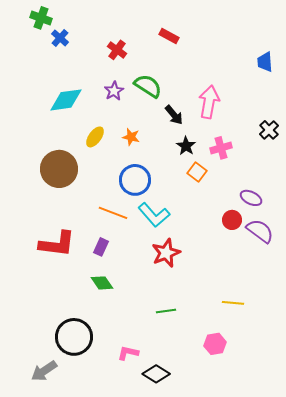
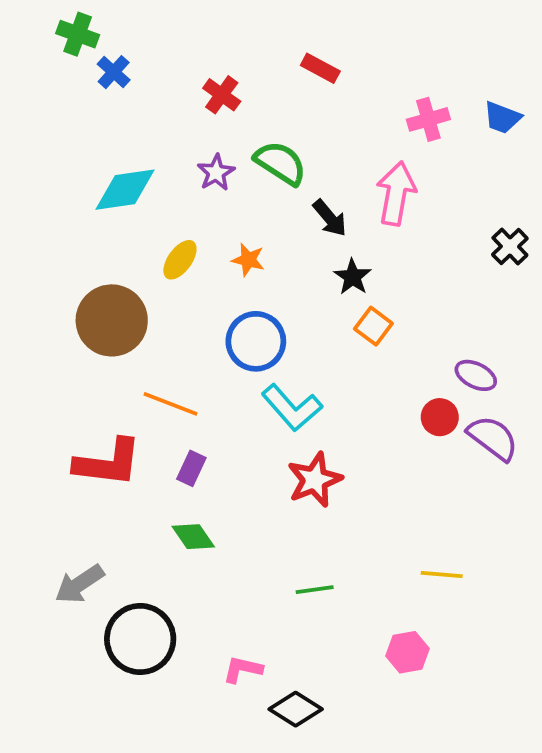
blue trapezoid: (265, 62) -> (502, 118), turned -65
pink cross: (221, 148) -> (428, 119), moved
orange line: (113, 213) -> (171, 404), moved
gray arrow: (44, 371) -> (79, 584), moved

